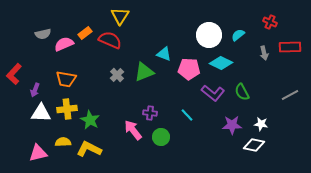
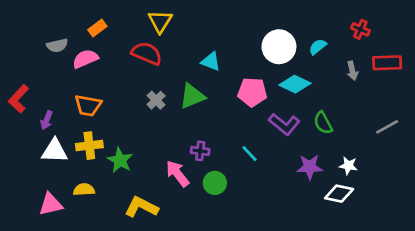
orange rectangle: (85, 33) -> (97, 28), moved
cyan triangle: (164, 54) -> (211, 61), moved
yellow L-shape: (89, 149) -> (141, 207), moved

